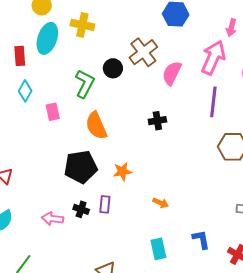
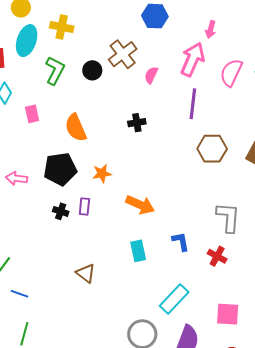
pink semicircle: (172, 73) -> (151, 75), size x0.7
green L-shape: (85, 84) -> (55, 70), moved
orange arrow: (161, 203) -> (140, 205), size x1.8
pink arrow: (53, 219) -> (17, 178), moved

